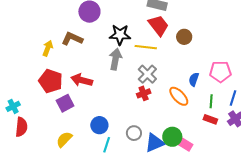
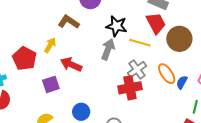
brown circle: (184, 37) -> (179, 39), size x1.6
yellow arrow: (48, 48) -> (50, 45), moved
red pentagon: (51, 81) -> (24, 58), moved
red cross: (144, 93) -> (130, 88), size x1.6
orange ellipse: (179, 96) -> (167, 74), moved

